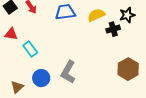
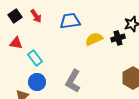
yellow semicircle: (96, 15) -> (94, 39), moved
blue circle: (41, 78) -> (37, 82), moved

